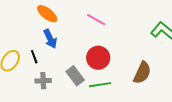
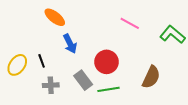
pink line: (96, 20) -> (130, 23), moved
blue arrow: (50, 39) -> (70, 44), moved

